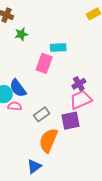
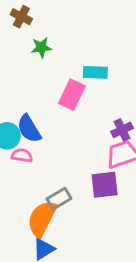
gray rectangle: (42, 114) -> (59, 199), moved
orange semicircle: (48, 140) -> (42, 218), moved

